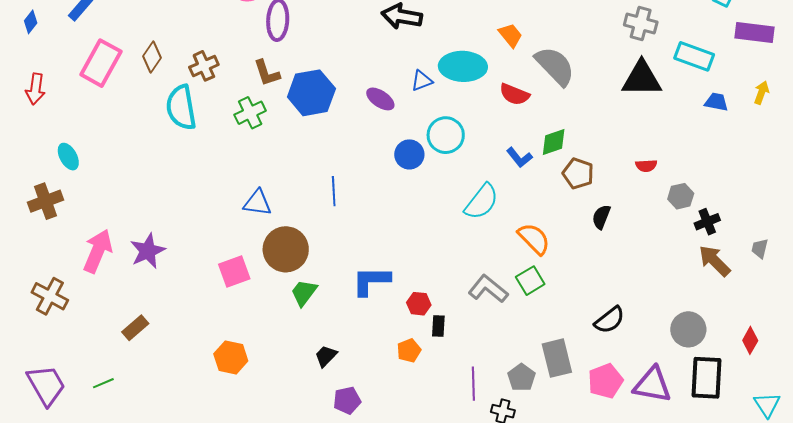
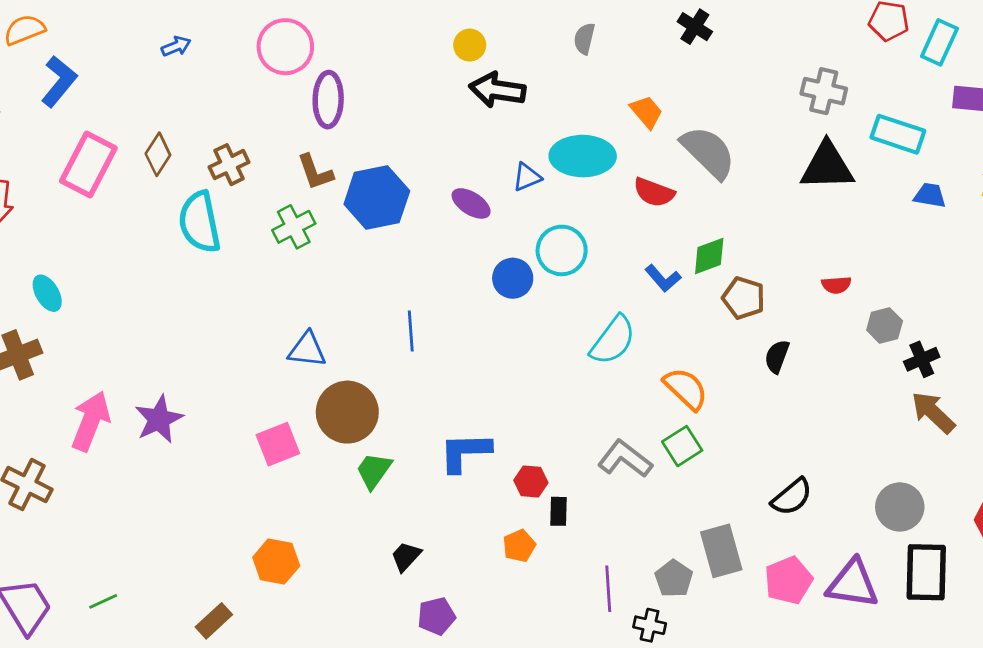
brown rectangle: (135, 328) -> (214, 621), moved

